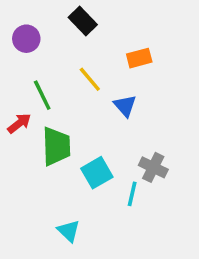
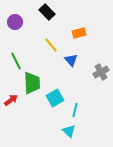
green line: (42, 95) -> (16, 61), moved
red arrow: (19, 123) -> (11, 100), moved
gray cross: (153, 167) -> (101, 72), moved, turned 35
cyan triangle: (69, 231) -> (69, 131), moved

